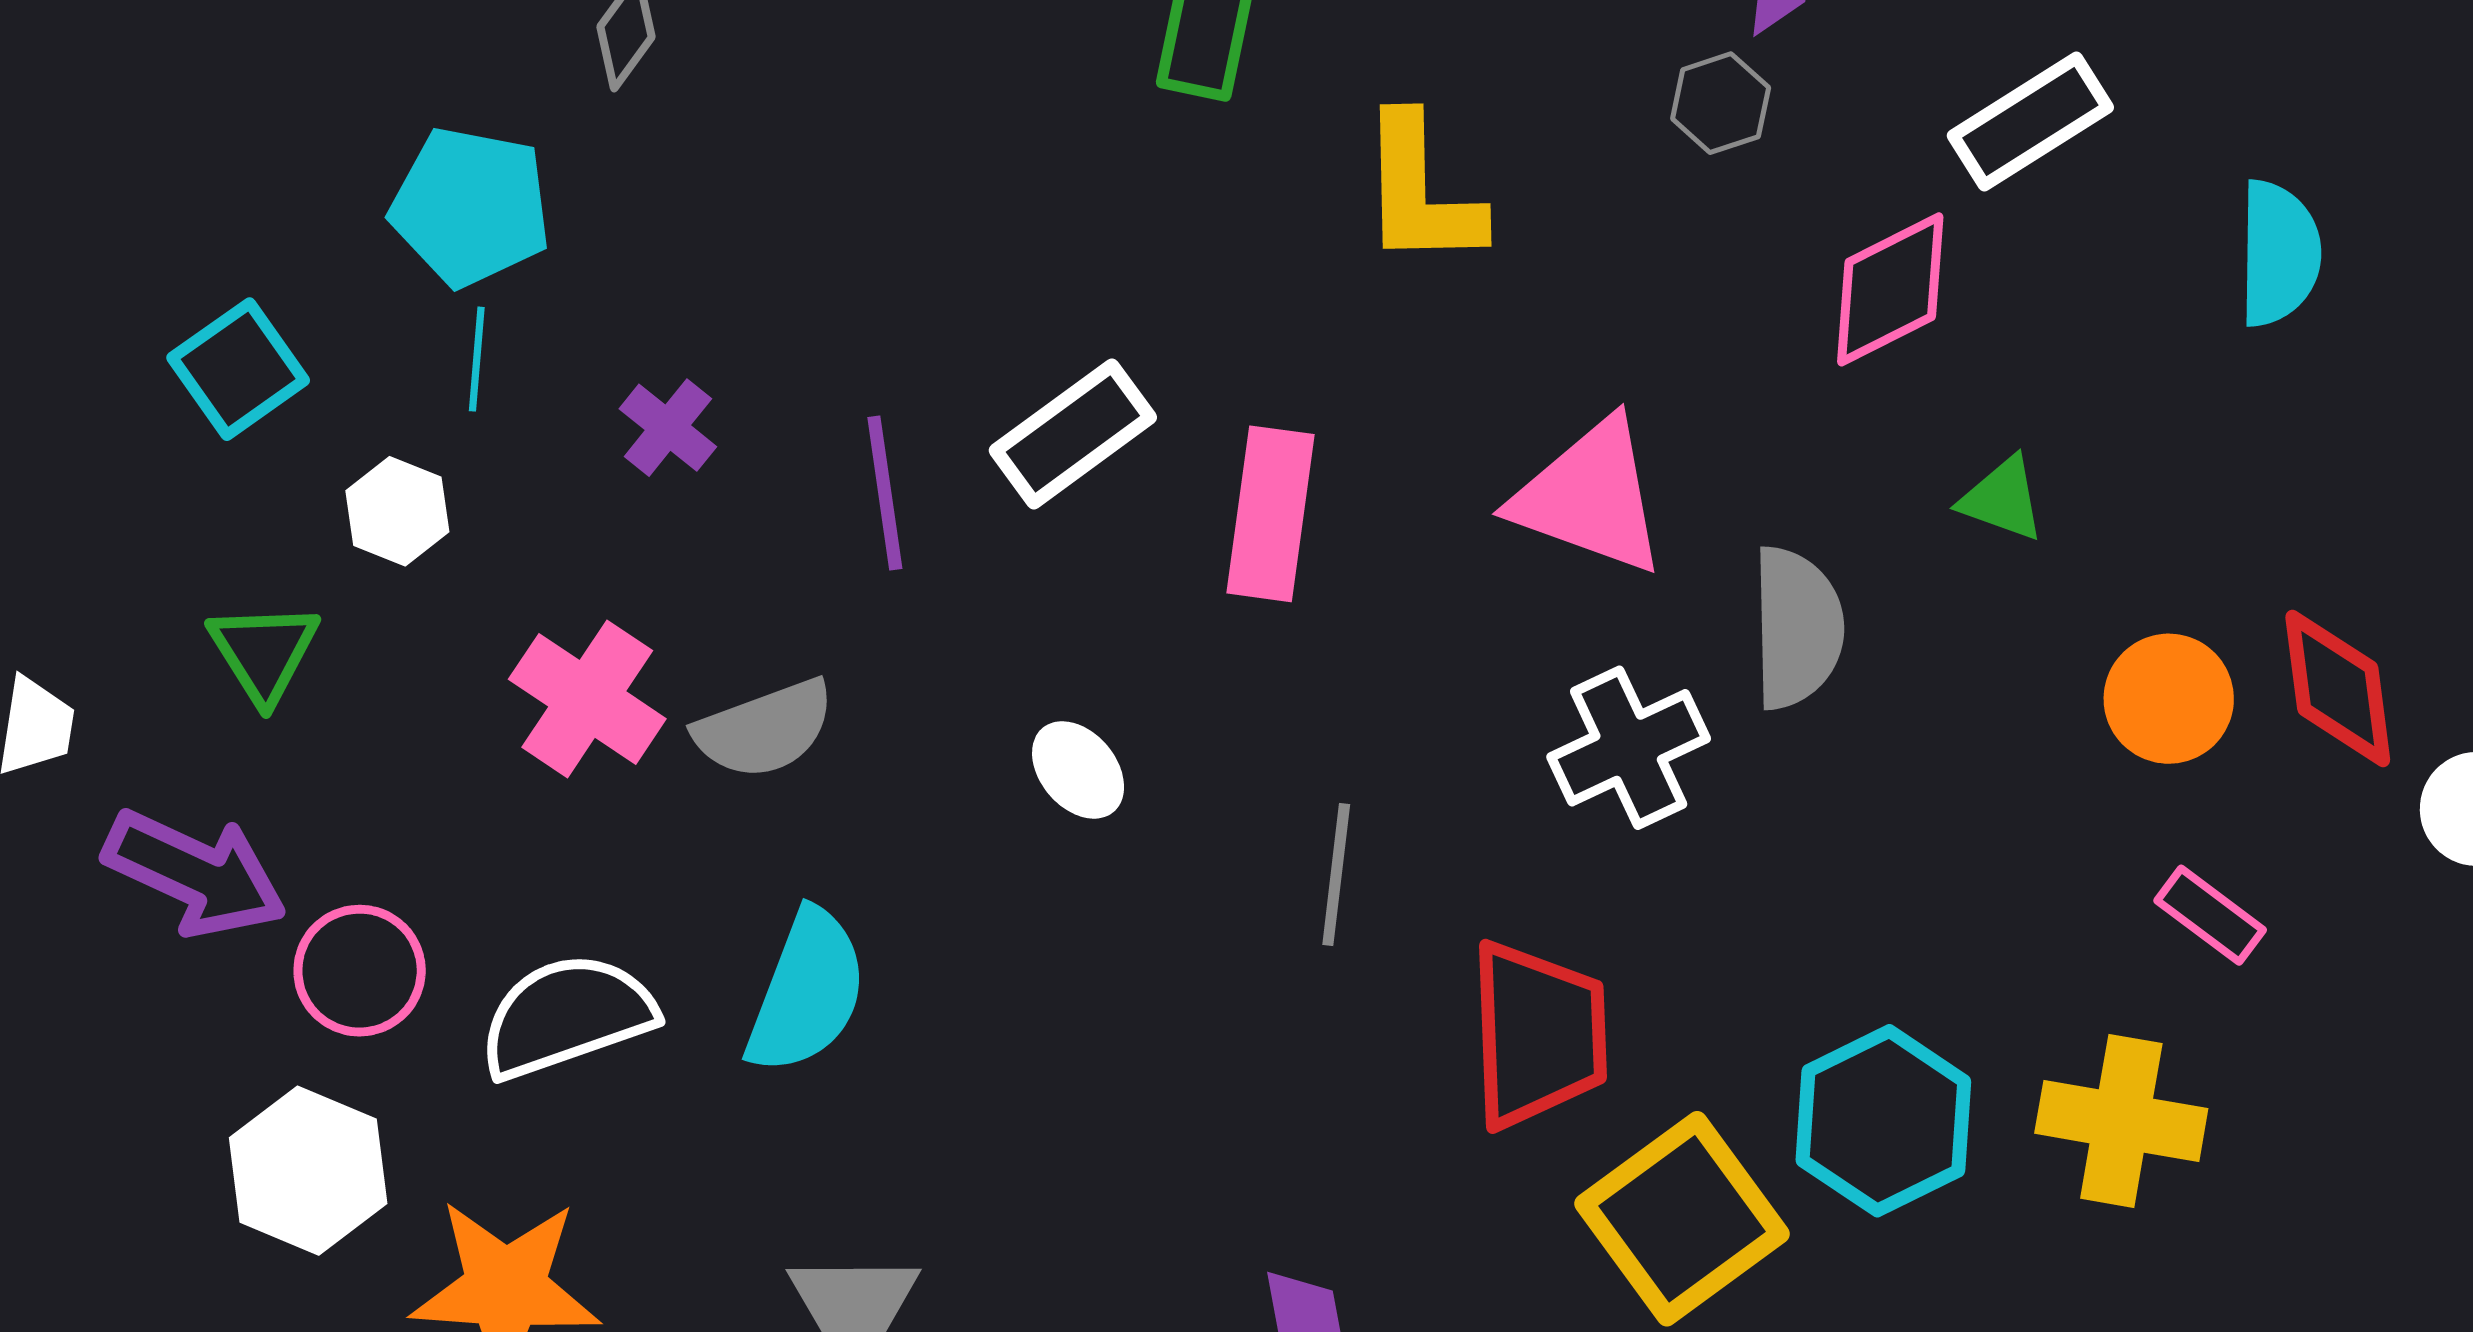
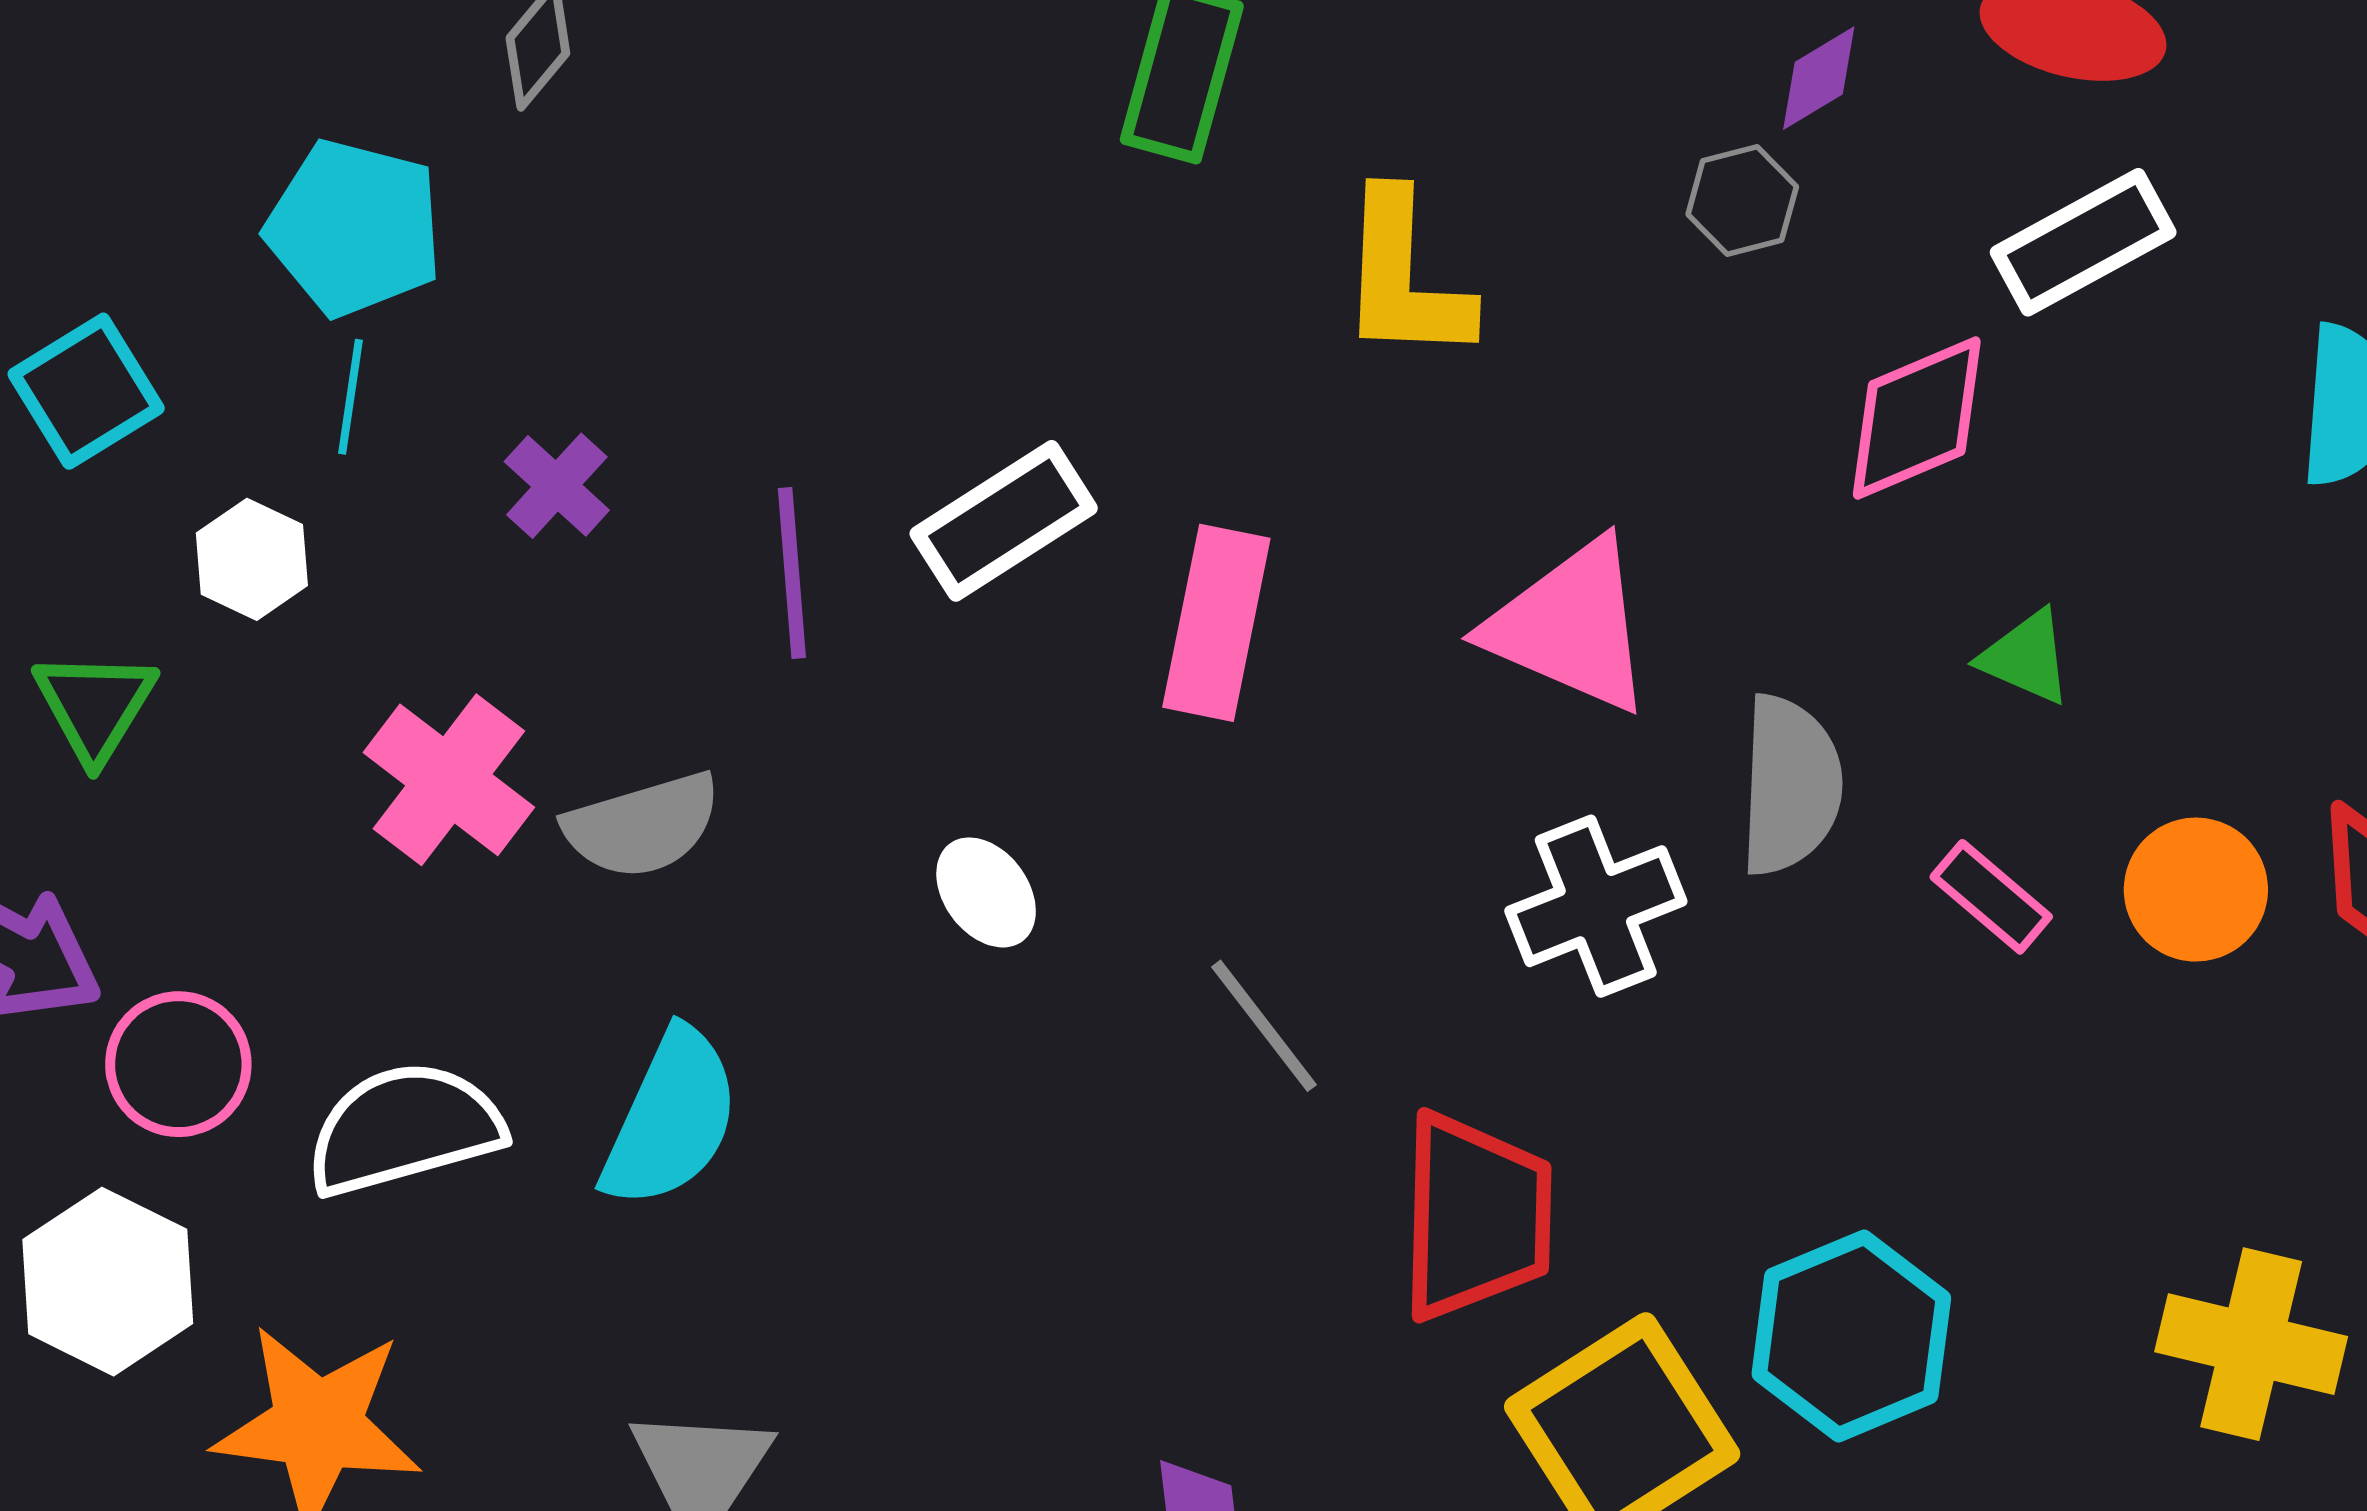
gray line: (1336, 874) -> (1264, 1026), turned -48
pink rectangle: (2210, 915) -> (1991, 897), moved
yellow cross: (2121, 1121) -> (2251, 1344), moved

